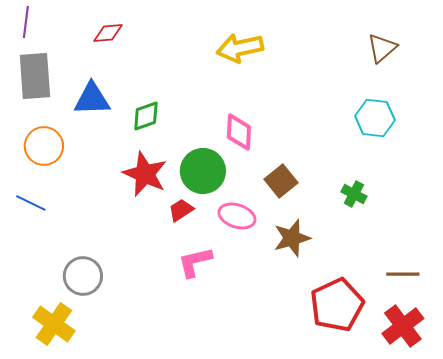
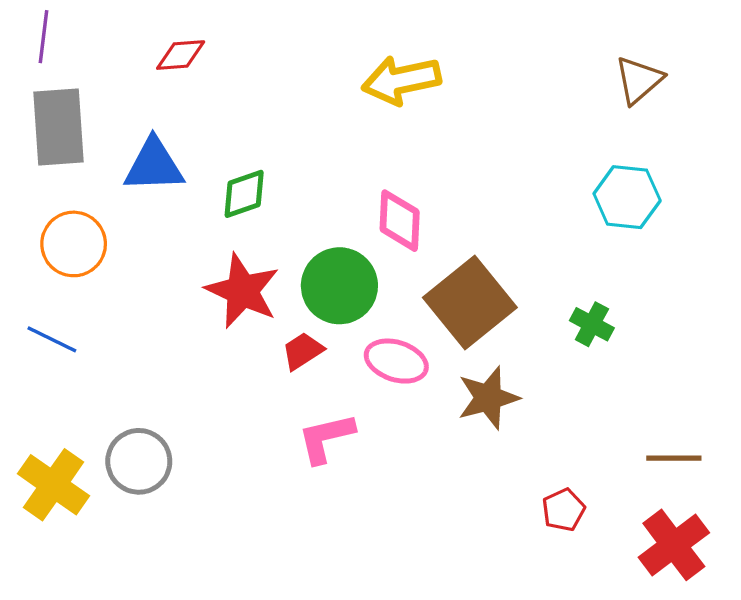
brown square: (281, 181) -> (470, 303), size x1.6
red pentagon: (337, 305) -> (563, 510), size x0.5
yellow cross: (54, 324) -> (54, 485), moved

